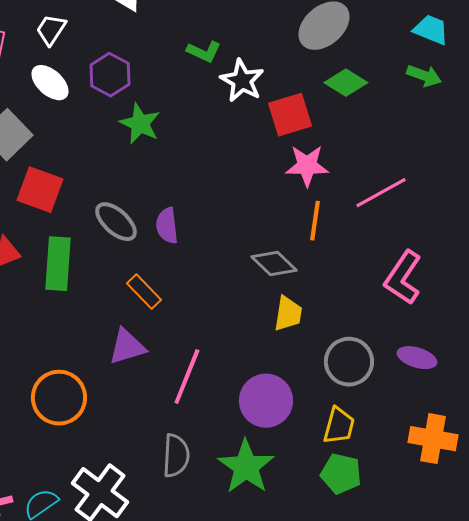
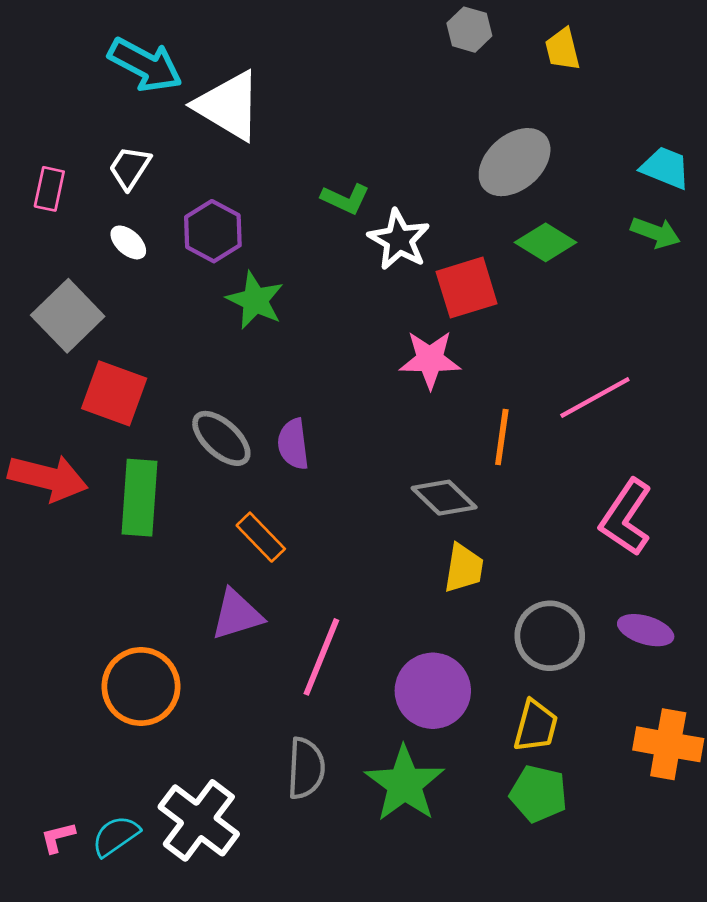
white ellipse: (50, 83) -> (128, 242), size x0.7
pink star: (307, 166) -> (430, 359), moved

